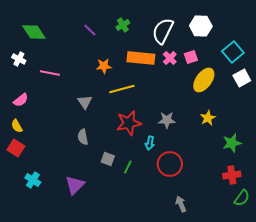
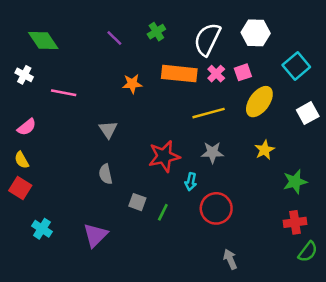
white square: (242, 78) -> (308, 113), moved
yellow line: (122, 89) -> (209, 113), moved

